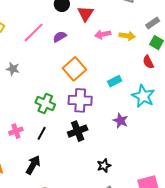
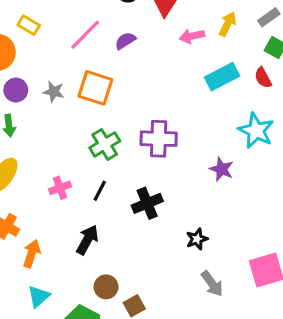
yellow arrow: (127, 36) -> (228, 24), moved, turned -70
orange square: (74, 69) -> (95, 88), moved, turned -30
cyan rectangle: (115, 81) -> (222, 77), moved, size x1.5
green cross: (45, 104) -> (105, 144), turned 36
black cross: (78, 131) -> (147, 203), moved

